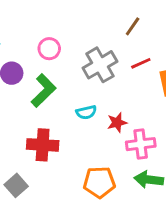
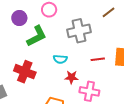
red line: (141, 63) -> (98, 59), moved
red star: (117, 122) -> (71, 77), moved

